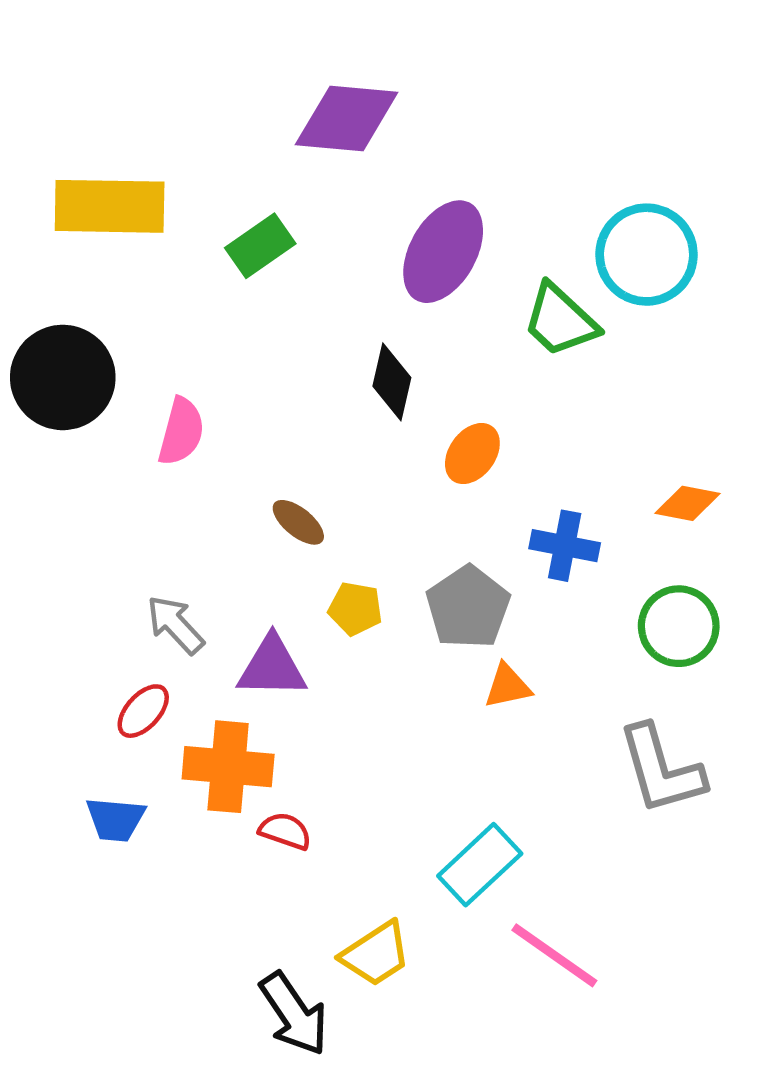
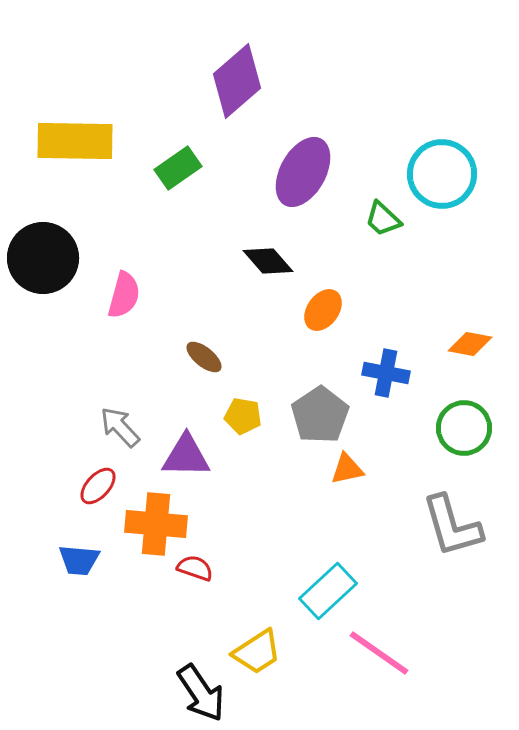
purple diamond: (347, 118) -> (237, 81), turned -46
green trapezoid: (560, 320) -> (383, 219), size x0.7
black diamond: (392, 382) -> (268, 261), turned -54

